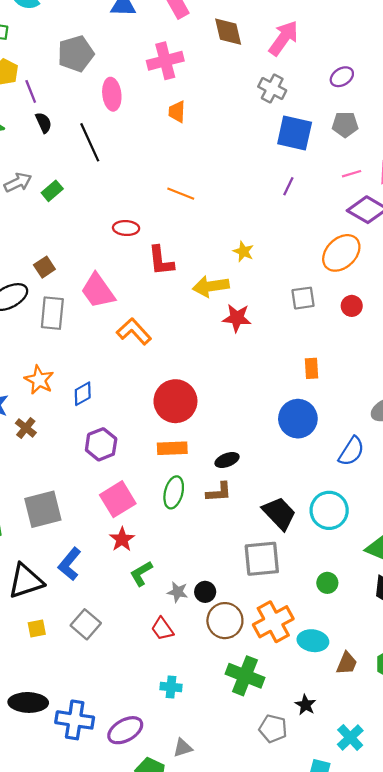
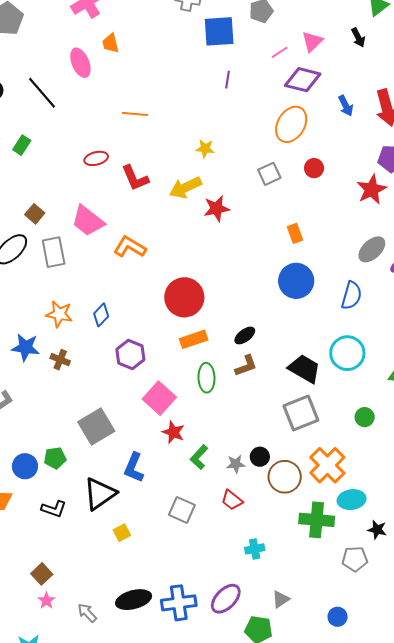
pink ellipse: (112, 94) -> (80, 63), moved
gray square: (86, 624) -> (182, 510), moved
cyan ellipse: (313, 641) -> (352, 500), moved

